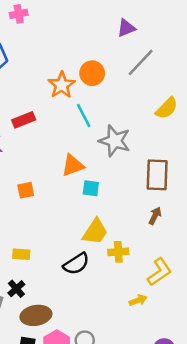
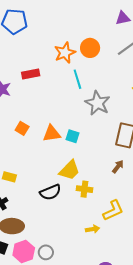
orange triangle: (73, 165) -> (52, 134), moved
orange square: (26, 190) -> (22, 128), turned 32

